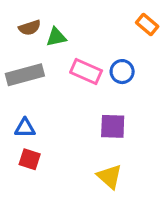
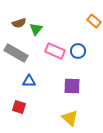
green triangle: (56, 37) -> (36, 29), turned -40
gray rectangle: (25, 75) -> (16, 53), turned 45
blue triangle: (25, 128) -> (29, 81), moved

